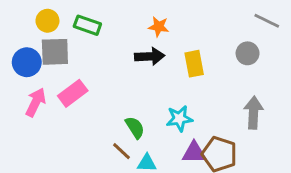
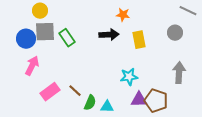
green rectangle: (87, 25) -> (67, 38), moved, turned 36
orange star: (159, 27) -> (123, 15), moved
pink rectangle: (73, 93) -> (50, 92), moved
green semicircle: (135, 127) -> (90, 103), moved, turned 56
brown line: (122, 151) -> (75, 91), moved

